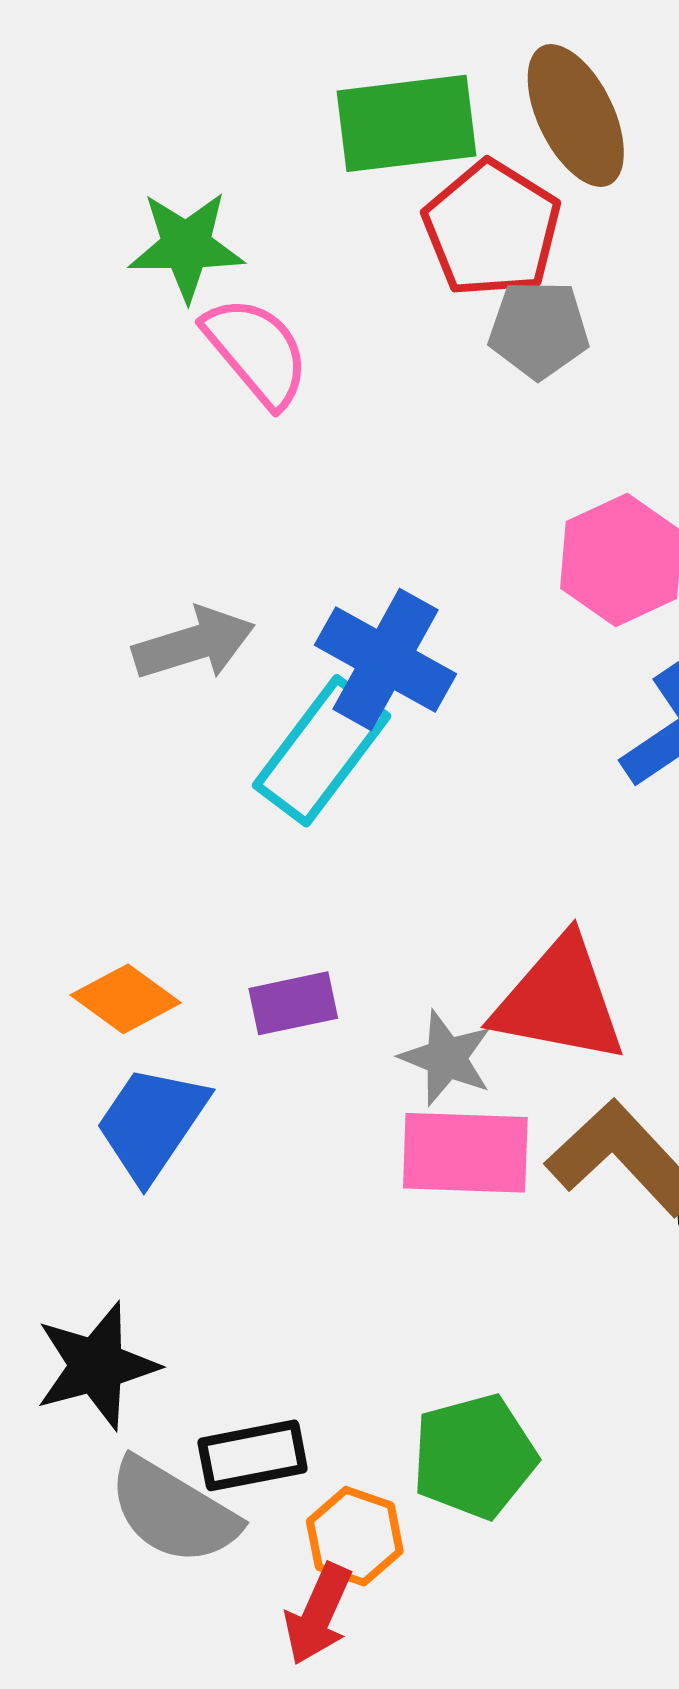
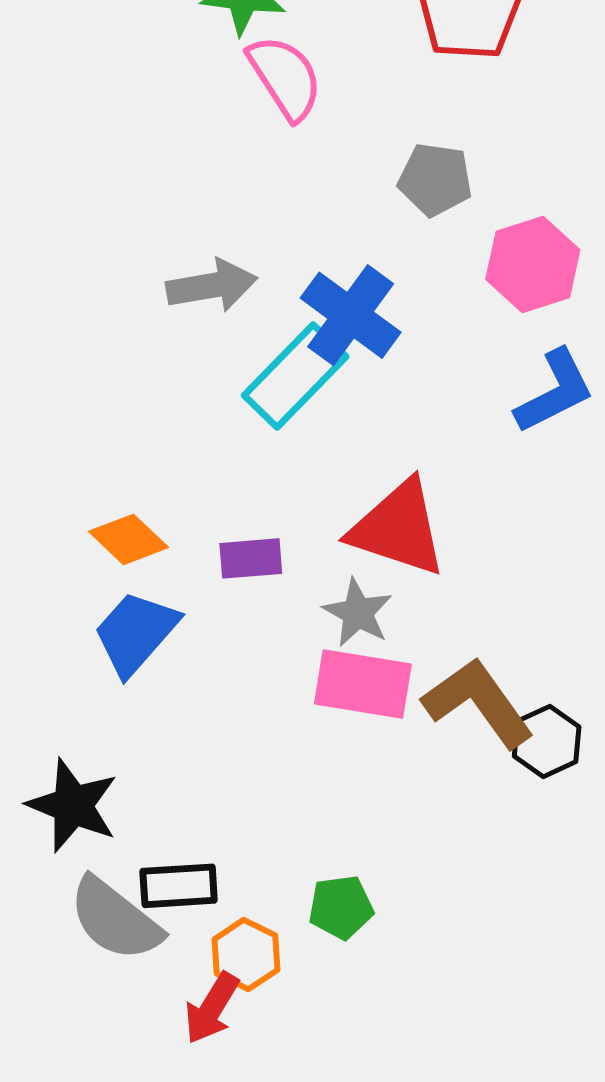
gray pentagon: (539, 329) -> (435, 179), moved
red triangle: (559, 1000) -> (398, 528), moved
black star: (97, 1366) -> (73, 805), turned 30
green pentagon: (474, 1456) -> (341, 907), size x0.7

